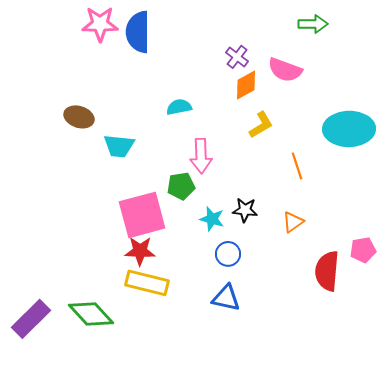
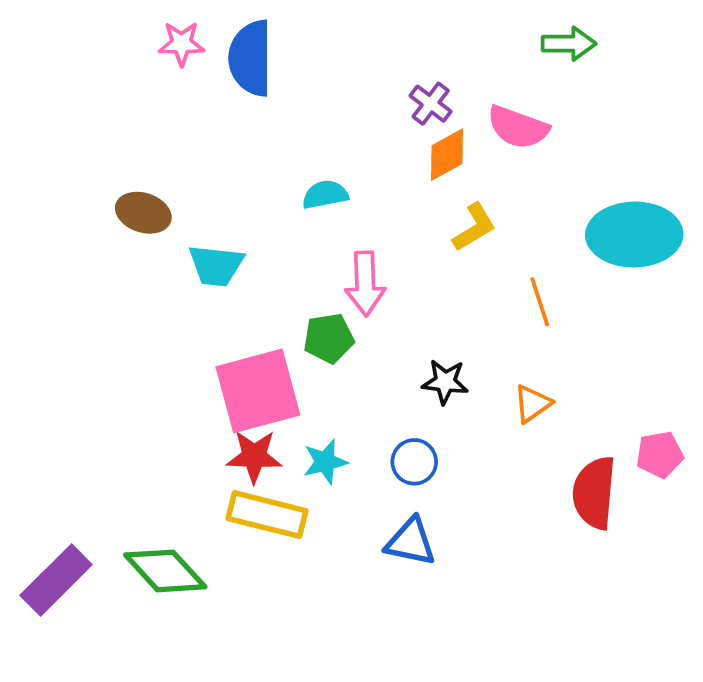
pink star: (100, 24) -> (181, 44), size x0.7
cyan star: (212, 219) -> (325, 462), moved, turned -30

